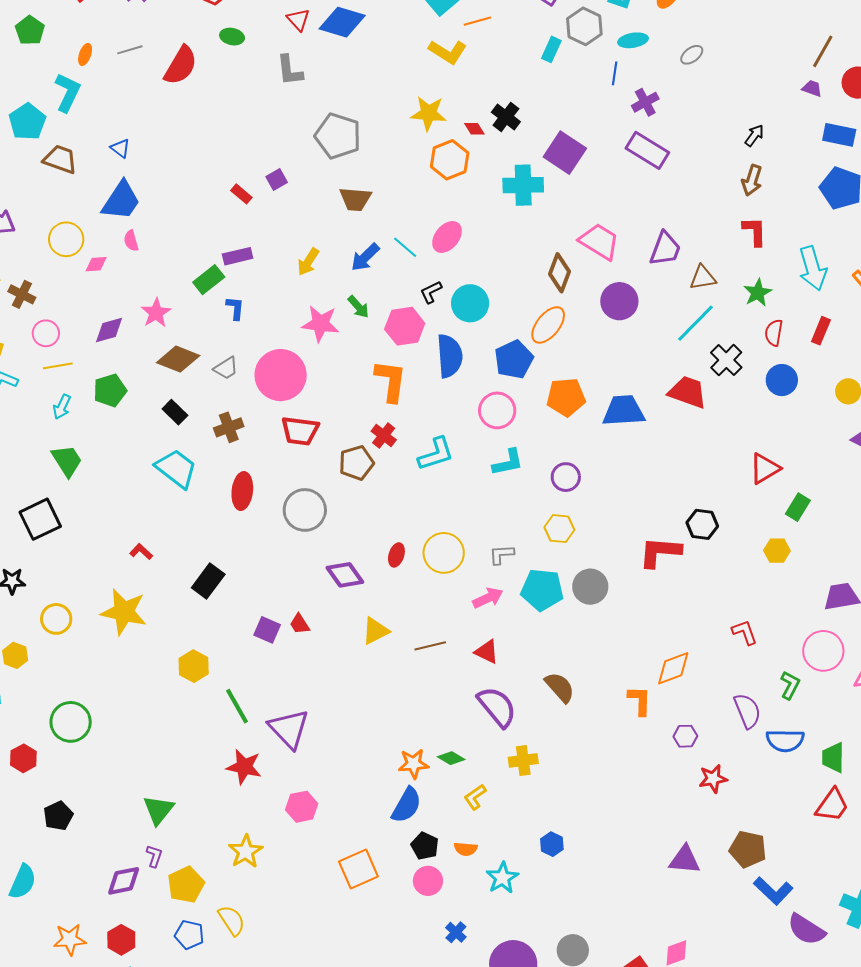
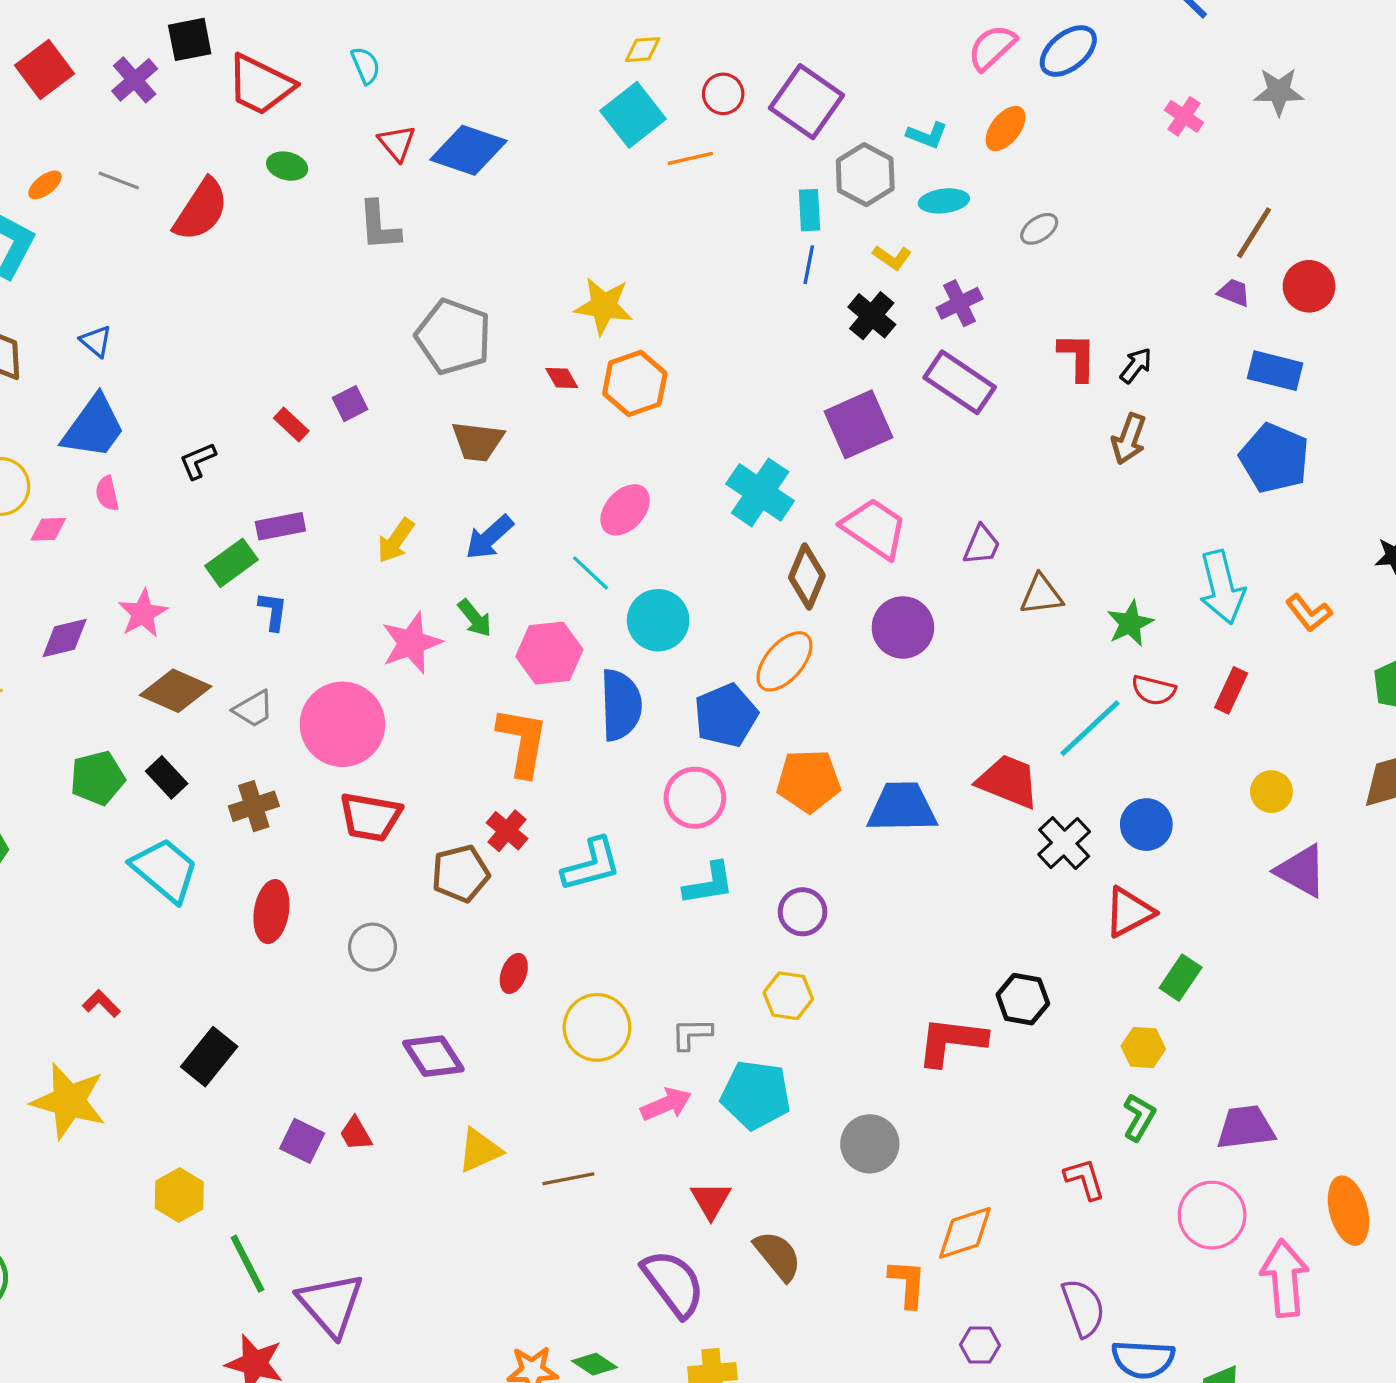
cyan rectangle: (551, 49) -> (810, 210), turned -30
gray line: (130, 50) -> (119, 180), turned 35
yellow L-shape: (448, 52) -> (892, 258), moved, size x0.6
orange ellipse: (85, 54) -> (45, 185), turned 30
blue line: (615, 73) -> (809, 265), moved
black cross: (506, 117) -> (872, 316), moved
red diamond: (474, 129) -> (562, 378), moved
purple square: (565, 153) -> (858, 424), moved, turned 30
cyan cross: (523, 185) -> (760, 492), moved, turned 33
red L-shape: (755, 231) -> (1077, 357), moved
cyan line: (405, 247) -> (590, 573), moved
purple trapezoid: (665, 249) -> (982, 545), size x0.7
black L-shape: (431, 292) -> (198, 461), moved
cyan line: (695, 323) -> (1090, 728), moved
pink star: (320, 324) -> (411, 643), turned -30
red semicircle: (774, 333) -> (1154, 690), turned -88
black cross: (726, 360) -> (1064, 843), moved
blue circle: (782, 380) -> (1146, 825), moved
green pentagon: (110, 390) -> (97, 778), moved
gray circle: (305, 510) -> (372, 947), size x0.7
red ellipse: (396, 555) -> (514, 973), moved
gray circle: (590, 587) -> (870, 1144), moved
red triangle: (487, 652) -> (711, 1200), moved, turned 32
green L-shape: (790, 685) -> (1139, 1117), moved

